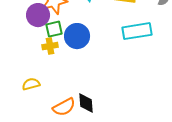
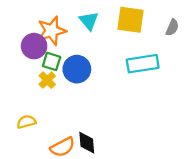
green square: (54, 29) -> (52, 61), turned 30
yellow cross: (50, 46) -> (47, 80), turned -35

